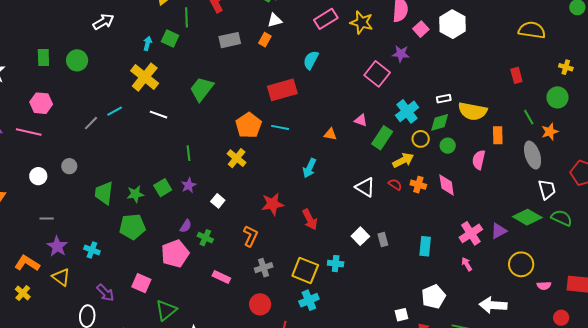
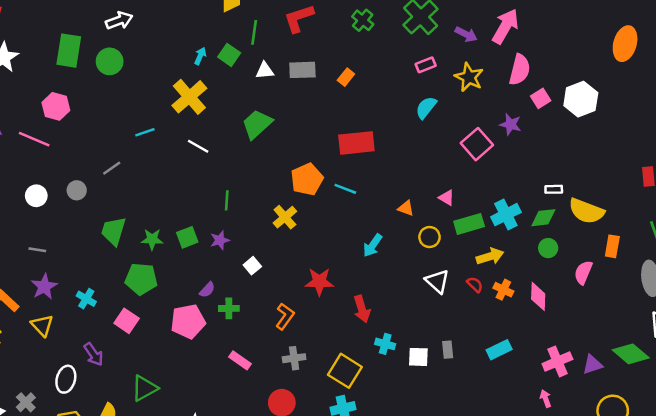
pink rectangle: (326, 19) -> (426, 65), size x0.7
white triangle: (275, 20) -> (265, 71), moved
white arrow: (103, 22) -> (119, 20), moved
green rectangle: (43, 58) -> (69, 51), size x1.5
cyan semicircle: (311, 60) -> (426, 108), moved
cyan cross: (407, 111) -> (506, 215), moved
gray line: (91, 123) -> (112, 168), moved
green rectangle: (382, 138) -> (469, 224), turned 30
yellow circle: (421, 139) -> (429, 237), moved
white square: (360, 236) -> (418, 357), moved, turned 36
green cross: (205, 238) -> (229, 308), turned -35
cyan rectangle: (425, 246) -> (499, 350), moved, turned 48
cyan cross: (336, 264) -> (385, 344), moved
pink square: (141, 283) -> (127, 321), moved
green triangle: (166, 310) -> (144, 388), moved

